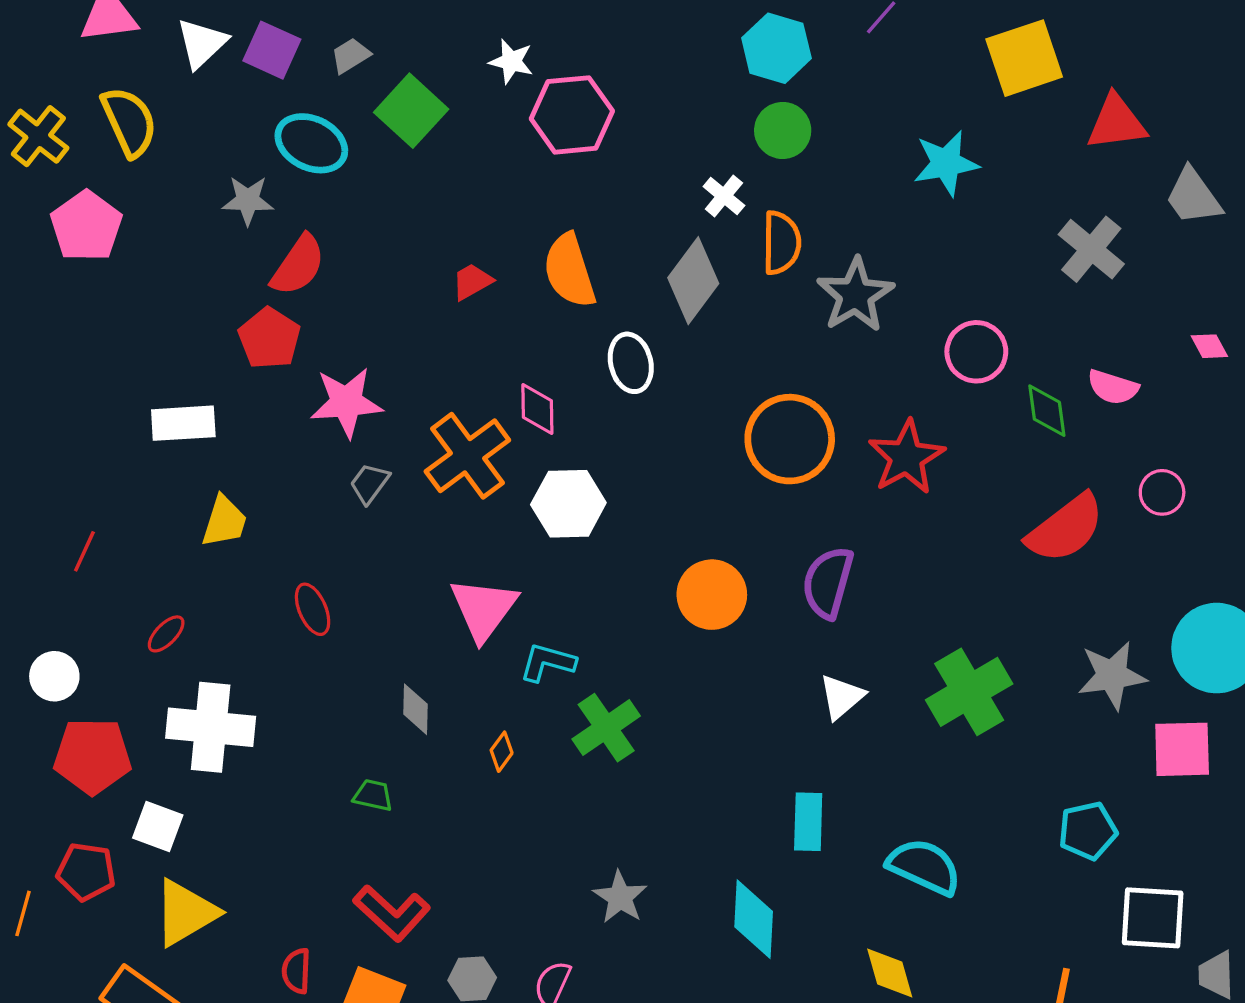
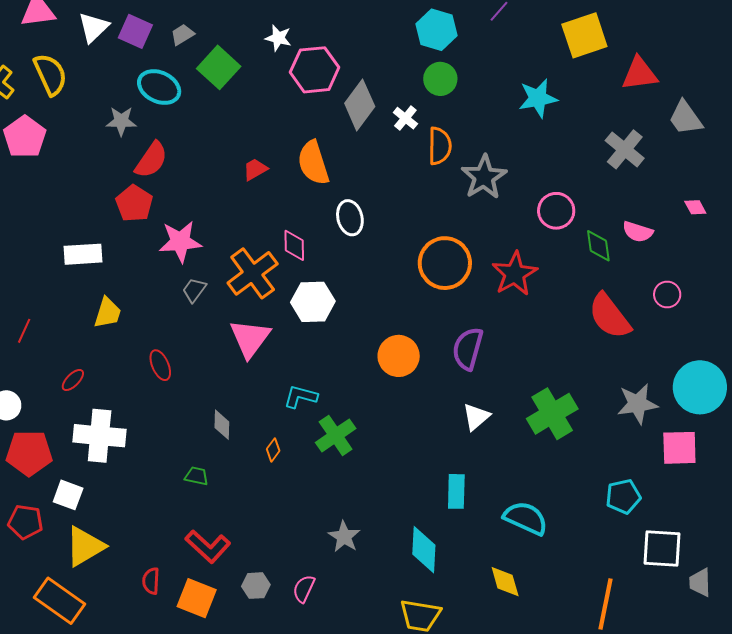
gray diamond: (693, 281) -> (360, 105), moved
red semicircle: (1066, 528) -> (610, 316), turned 90
pink triangle: (484, 609) -> (250, 338), moved

